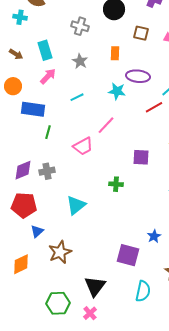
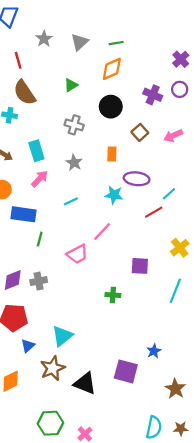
brown square: (141, 33) -> (140, 132), turned 35
cyan triangle: (76, 205) -> (62, 336), moved
black triangle: (95, 286) -> (85, 383), moved, turned -45
cyan semicircle: (143, 291) -> (154, 427), moved

